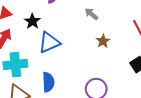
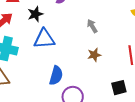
blue semicircle: (48, 82) -> (56, 76), moved

